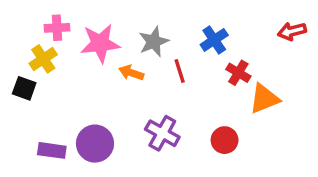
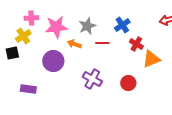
red line: (180, 71) -> (102, 43), turned -72
black square: (24, 88) -> (12, 53), turned -32
purple circle: (95, 144) -> (53, 61), moved

